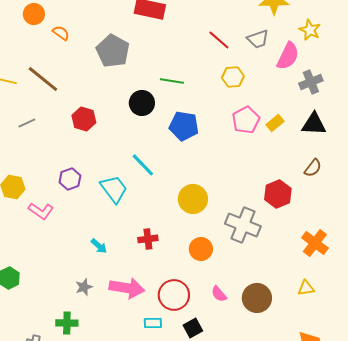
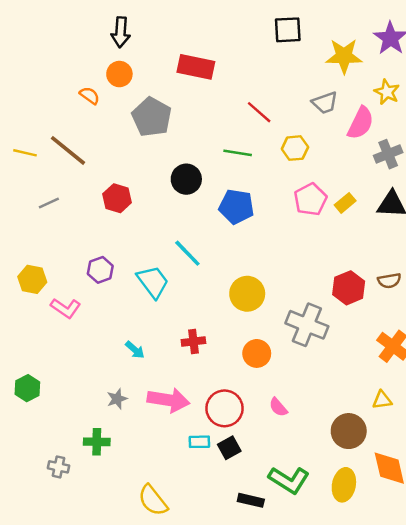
orange circle: (34, 14) -> (119, 74), moved
red line: (219, 40) -> (259, 112), moved
green line: (172, 81) -> (238, 153), moved
brown semicircle: (313, 168) -> (389, 281), moved, turned 42
brown circle: (257, 298) -> (349, 431), moved
black square: (193, 328) -> (229, 448), moved

